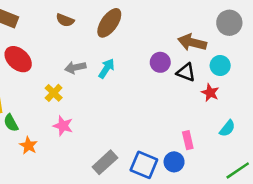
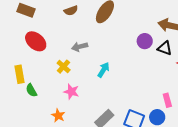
brown semicircle: (65, 20) -> (71, 11), turned -40
cyan arrow: (107, 68) -> (104, 70), moved
orange star: (28, 146) -> (58, 116), moved

